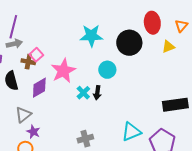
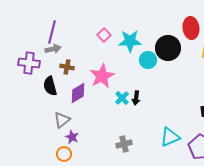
pink square: (36, 55) -> (104, 35), moved
cyan circle: (107, 70) -> (148, 60), moved

